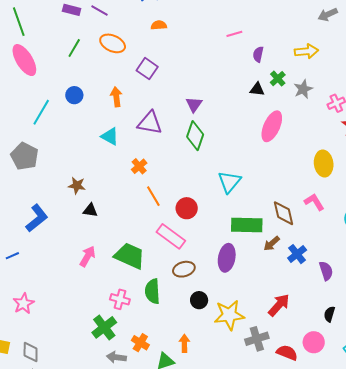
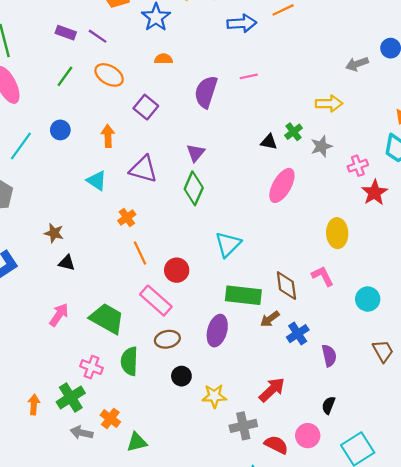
purple semicircle: (258, 54) -> (206, 92), moved, size x1.8
yellow star: (229, 315) -> (214, 396), size x0.7
orange arrow: (184, 343) -> (34, 405), moved

